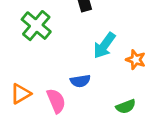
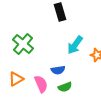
green cross: (36, 26) -> (23, 44), moved
green semicircle: (126, 107) -> (65, 87), moved

